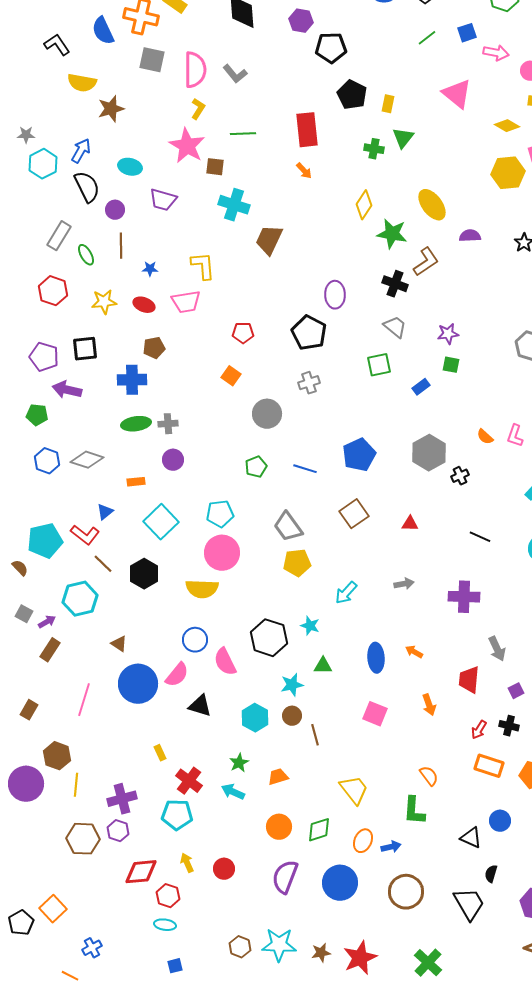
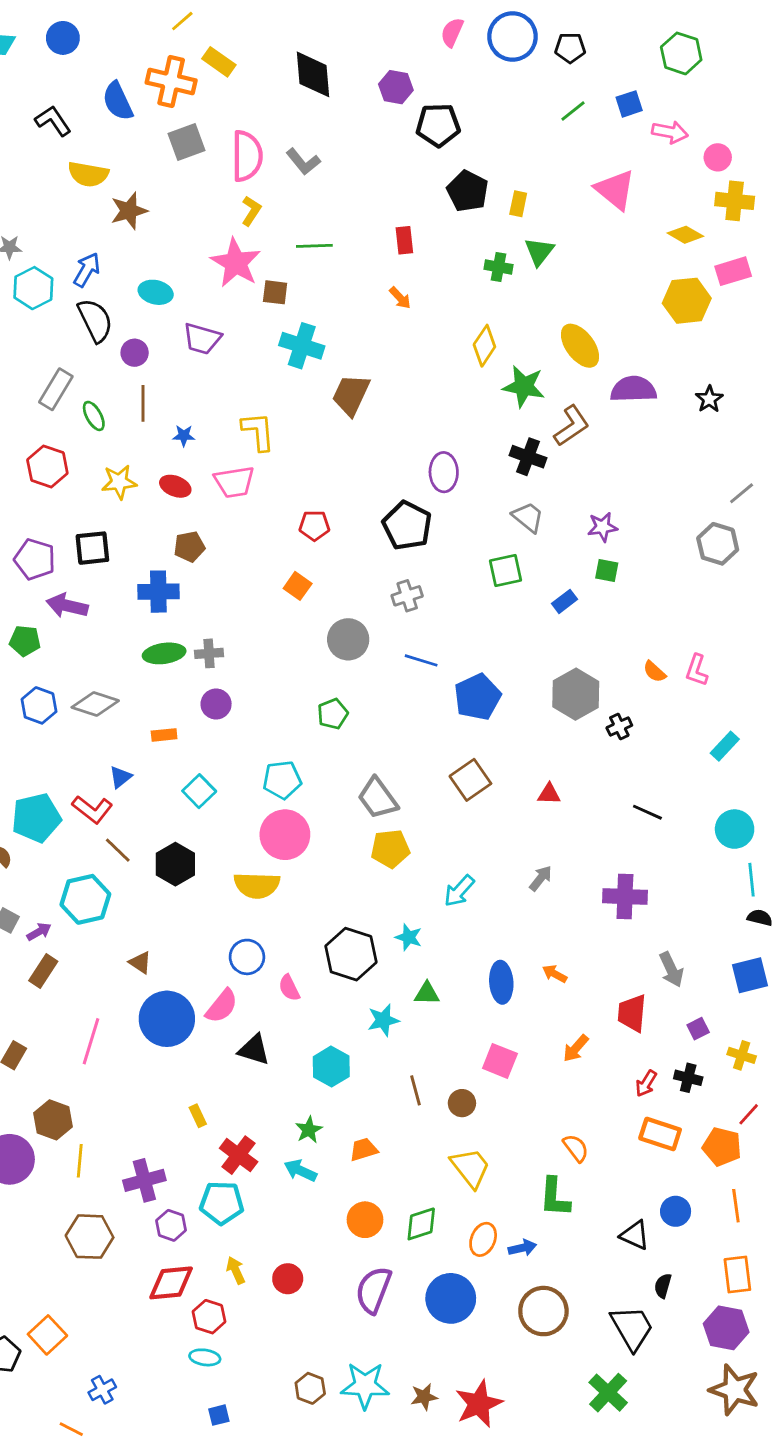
gray square: (152, 60) -> (187, 142), turned -32
red rectangle: (307, 130) -> (404, 240), size x0.6
purple semicircle: (470, 236) -> (633, 389), size x1.5
blue line: (305, 469) -> (421, 660), moved
cyan square: (161, 522) -> (199, 791), size x0.7
gray arrow: (404, 584) -> (541, 878), turned -42
pink semicircle: (225, 662) -> (289, 988), size x0.7
orange arrow: (429, 705) -> (576, 1048), turned 60
brown circle: (292, 716) -> (462, 1103), moved
purple hexagon: (118, 831) -> (171, 1225), moved
green cross: (428, 963) -> (608, 1393), moved

